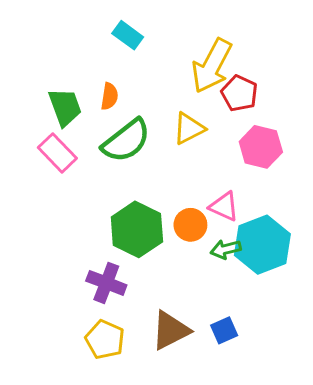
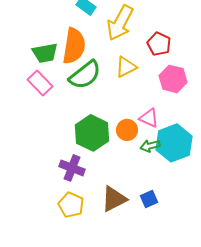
yellow arrow: (212, 66) -> (120, 23), moved
orange semicircle: (109, 96) -> (74, 46), size x2.0
green trapezoid: (65, 107) -> (45, 53), turned 100

